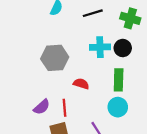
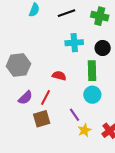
black circle: (123, 48) -> (103, 48), moved
gray hexagon: (55, 58) -> (18, 65), moved
red line: (64, 108) -> (45, 97), turned 35

